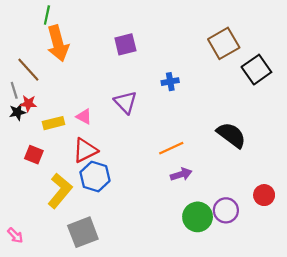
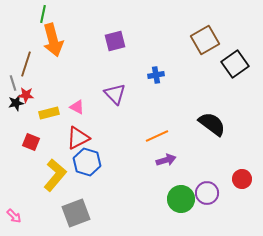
brown line: (28, 70) -> (26, 64), turned 60

